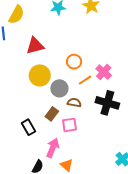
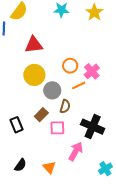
pink cross: (104, 72) -> (92, 71), moved
brown semicircle: (74, 103) -> (65, 106), turned 88
black cross: (107, 103) -> (93, 127), moved
pink arrow: (53, 148) -> (76, 151), moved

